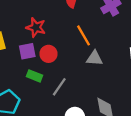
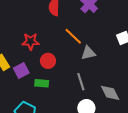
purple square: (27, 51) -> (21, 70), moved
gray line: (59, 87) -> (81, 82), moved, turned -36

